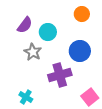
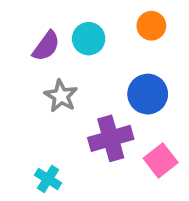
cyan circle: (48, 32) -> (89, 39), moved
pink square: (90, 97) -> (161, 160), moved

